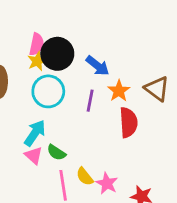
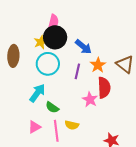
pink semicircle: (37, 44) -> (53, 22), moved
pink triangle: (34, 156) -> (34, 127), moved, turned 48
yellow semicircle: (85, 177) -> (72, 125), turned -40
pink star: (107, 183) -> (90, 100), moved

